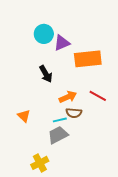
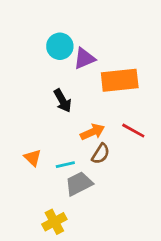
brown semicircle: (74, 113) -> (101, 154), turned -63
cyan line: (60, 120) -> (65, 165), moved

